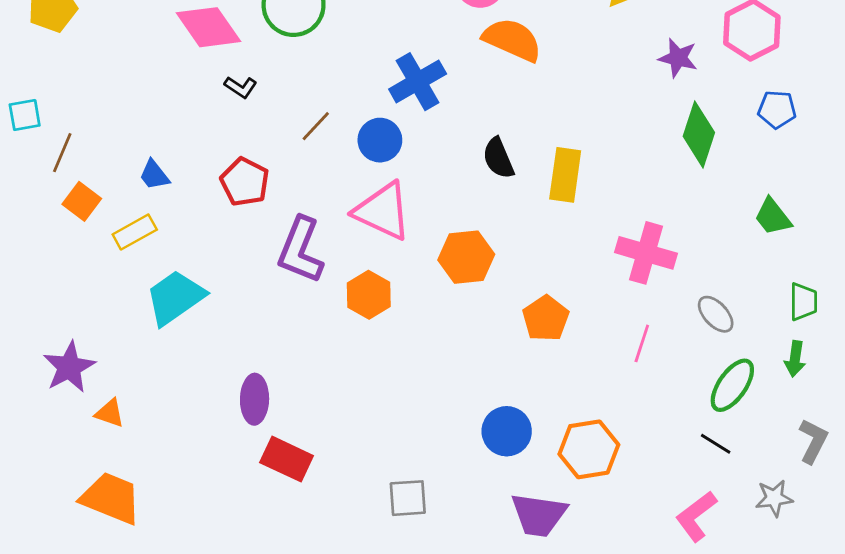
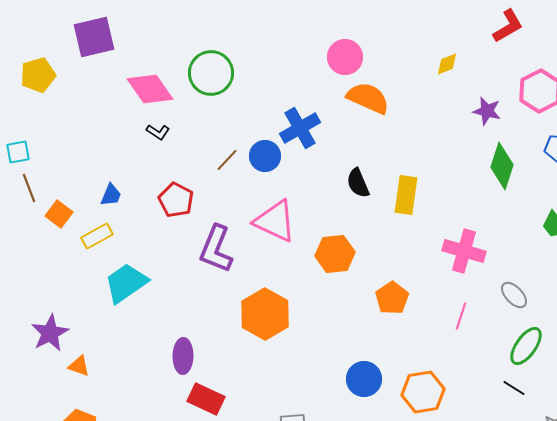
black L-shape: (241, 87) -> (158, 132), moved
blue circle: (380, 140) -> (265, 156), moved
brown line: (62, 153) -> (29, 188), moved, turned -44
blue trapezoid: (154, 175) -> (111, 195), turned -120
orange hexagon: (369, 295) -> (265, 314), moved, size x1.5

